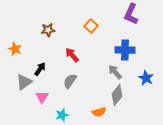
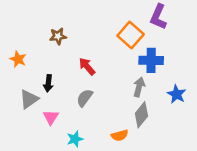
orange square: (91, 26) -> (131, 35), moved, size x1.5
black arrow: (40, 69) -> (48, 83), turned 152
gray arrow: (115, 72) -> (139, 87), turned 56

